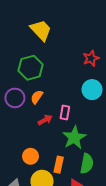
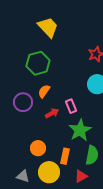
purple circle: (15, 98) -> (23, 102), moved
pink rectangle: (65, 113) -> (71, 106), turned -32

